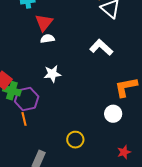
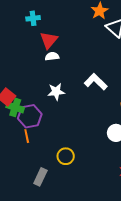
white L-shape: (101, 47) -> (96, 82), moved
yellow circle: (75, 140) -> (66, 156), moved

